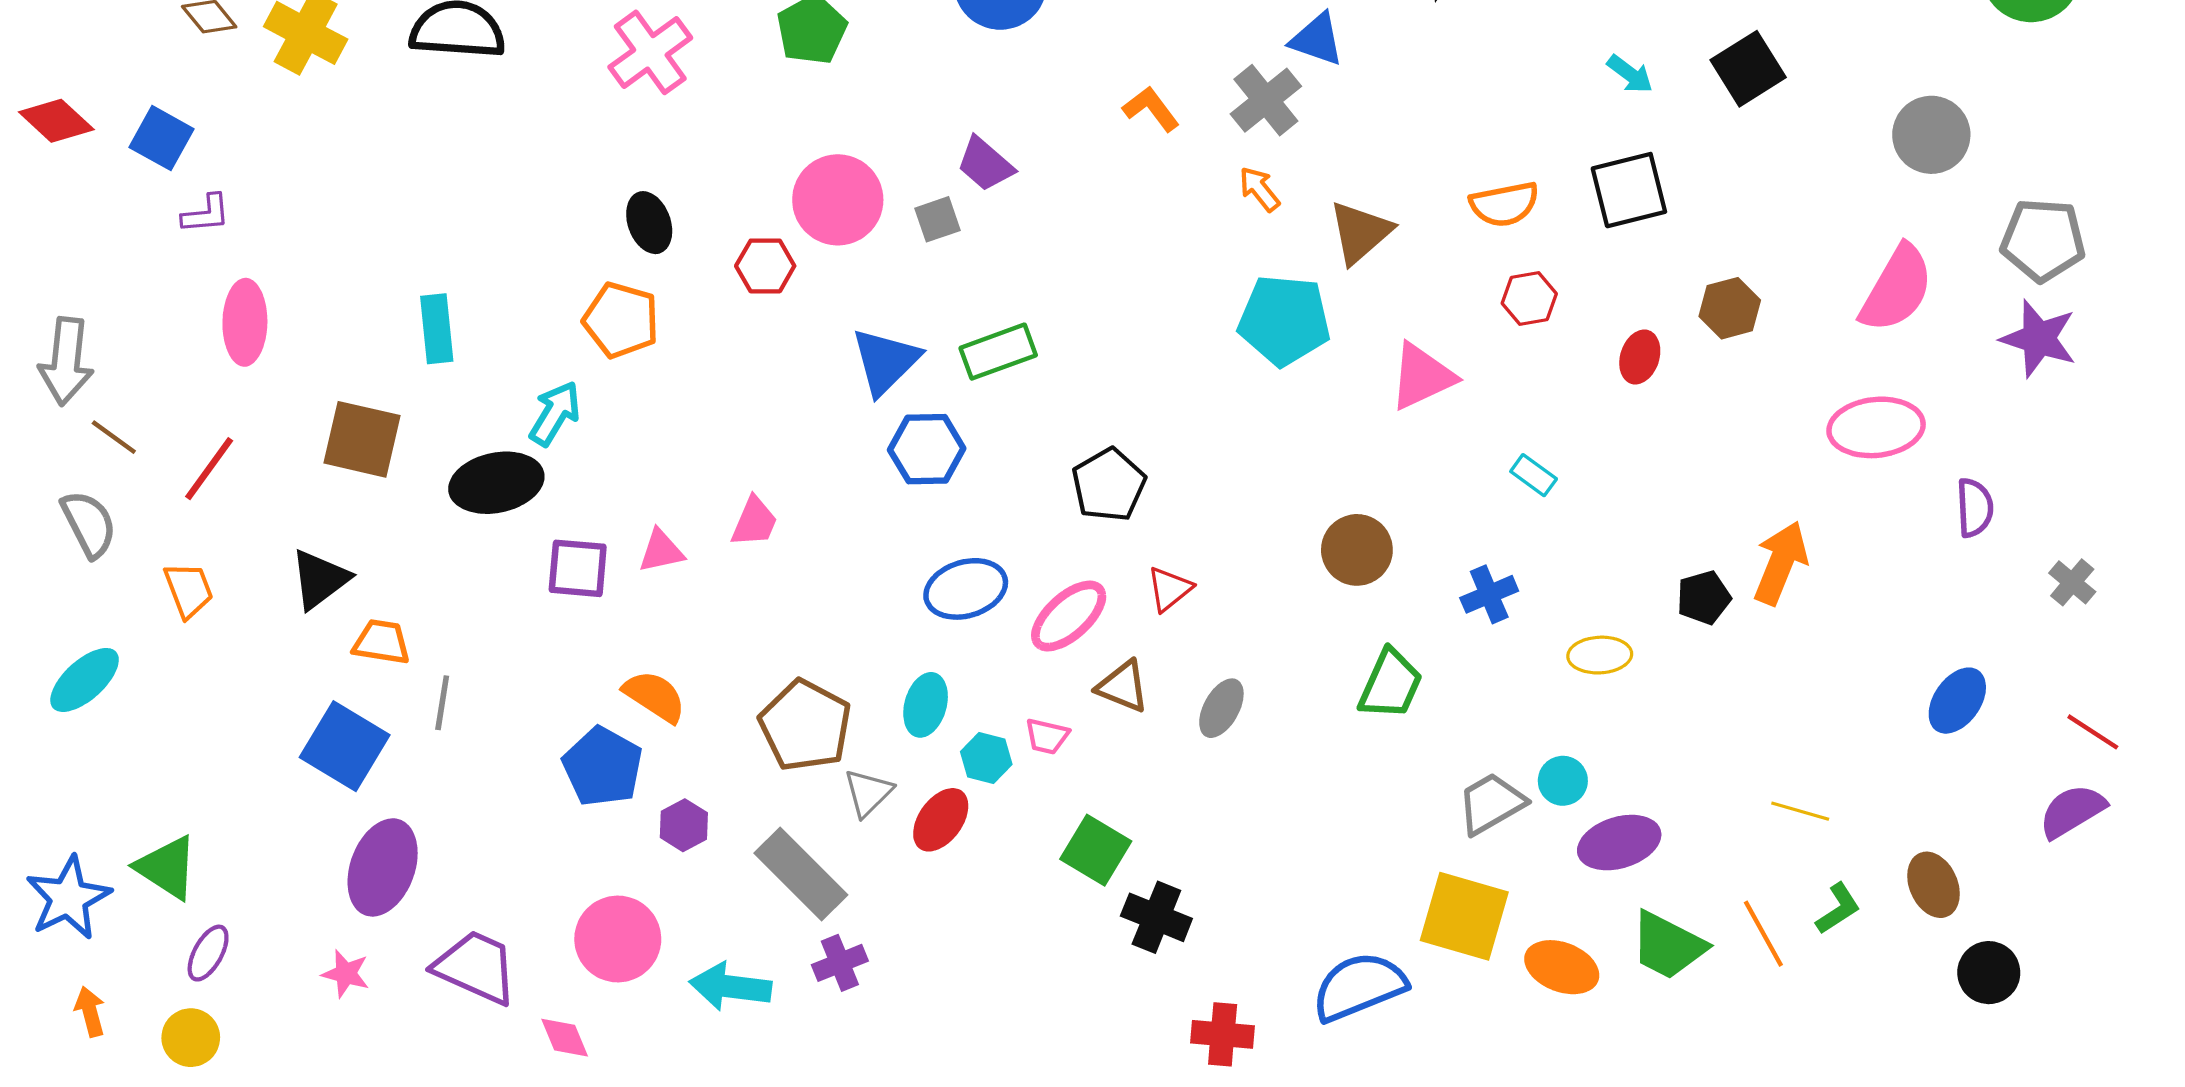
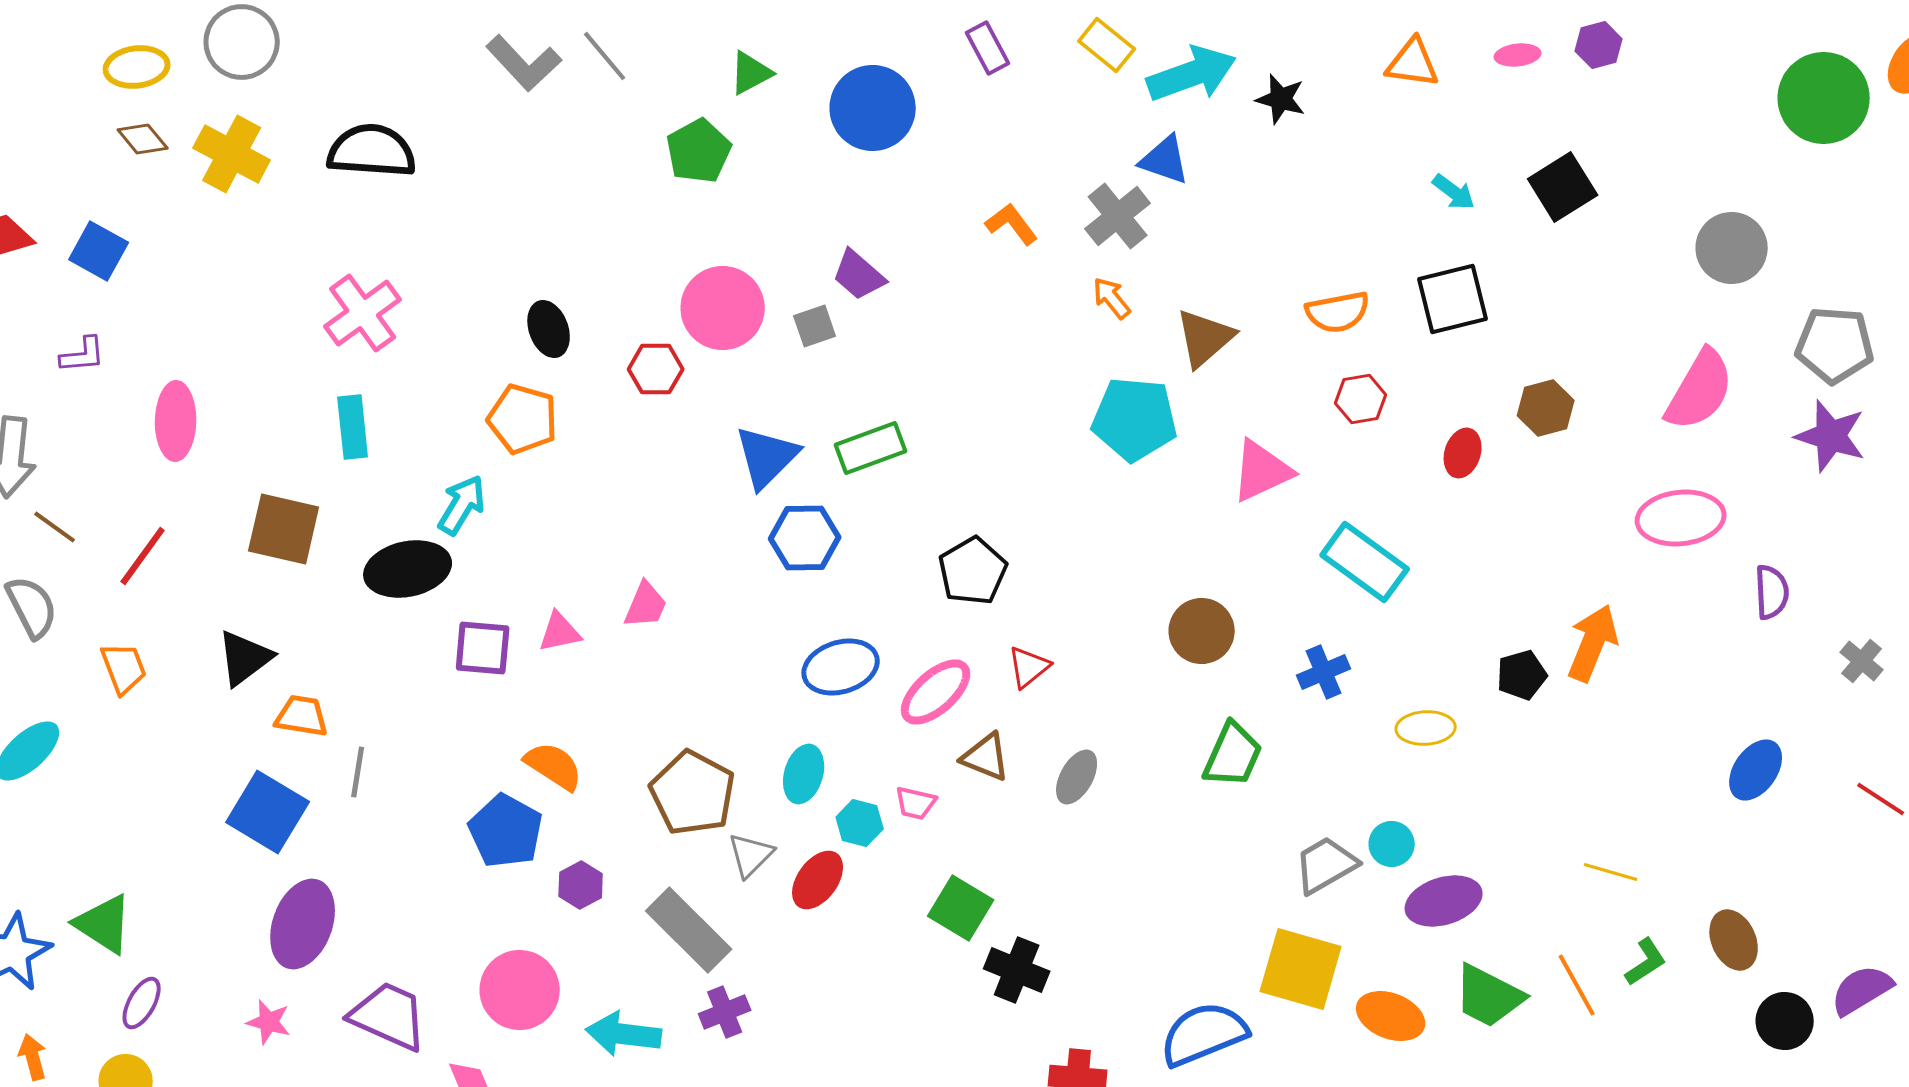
pink cross: (650, 52) -> (363, 313), moved
purple L-shape: (206, 214) -> (83, 355), moved
cyan rectangle: (1534, 475) -> (1365, 562), size x2.0
purple semicircle: (2072, 811) -> (1862, 990), moved

